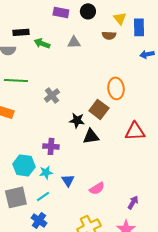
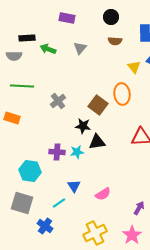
black circle: (88, 11) -> (111, 17), moved
yellow triangle: (120, 18) -> (134, 67), moved
gray triangle: (74, 42) -> (80, 48), turned -48
brown square: (99, 109) -> (98, 105), moved
cyan star: (46, 172) -> (77, 152), moved
cyan line: (43, 196) -> (59, 203), moved
gray square: (16, 197) -> (22, 203), turned 30

